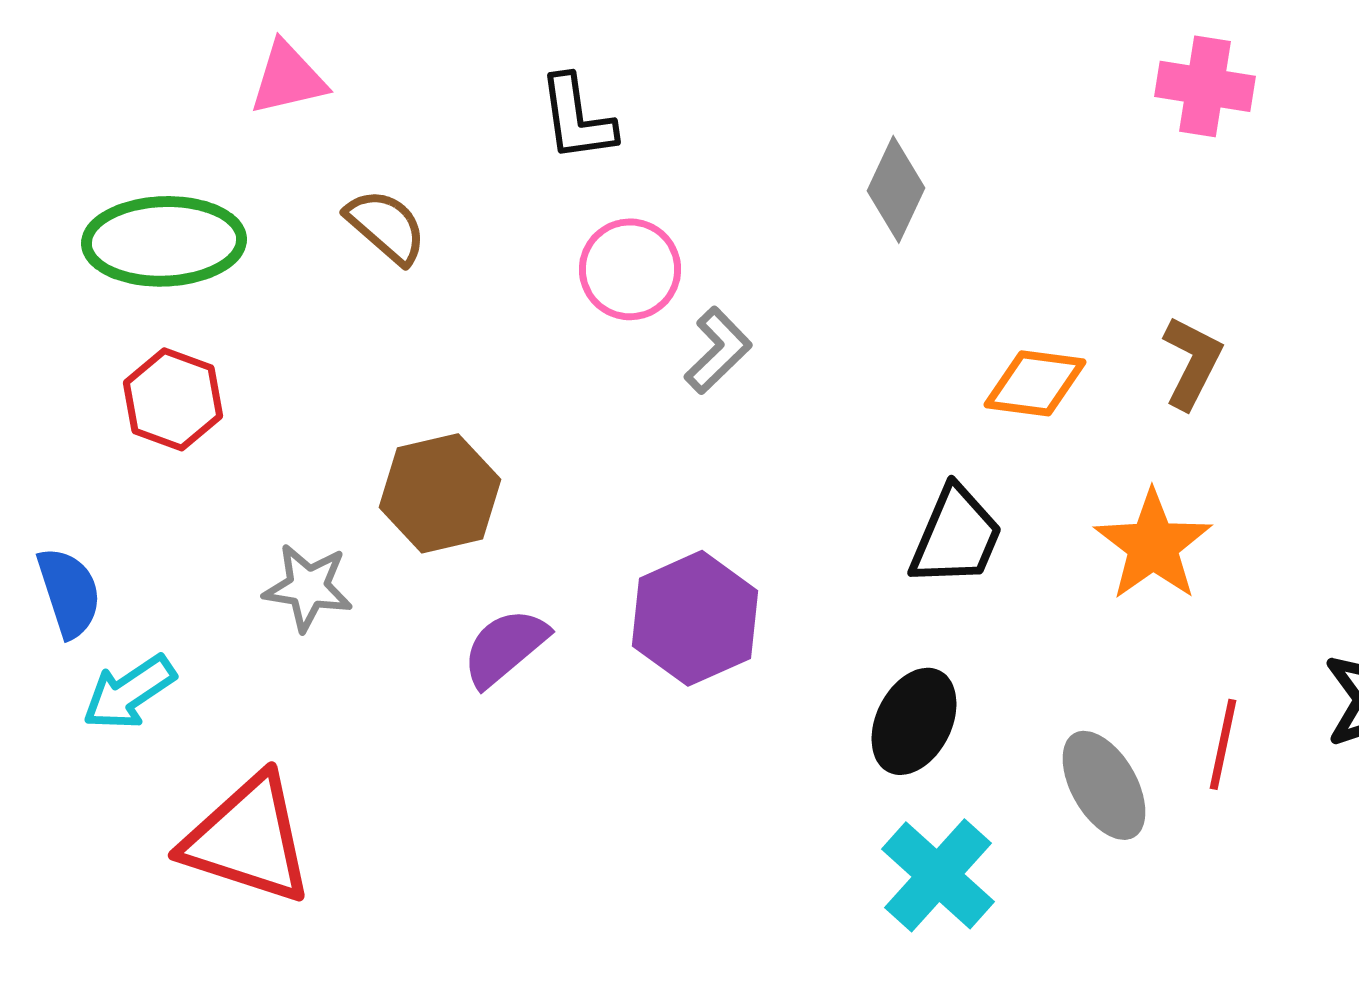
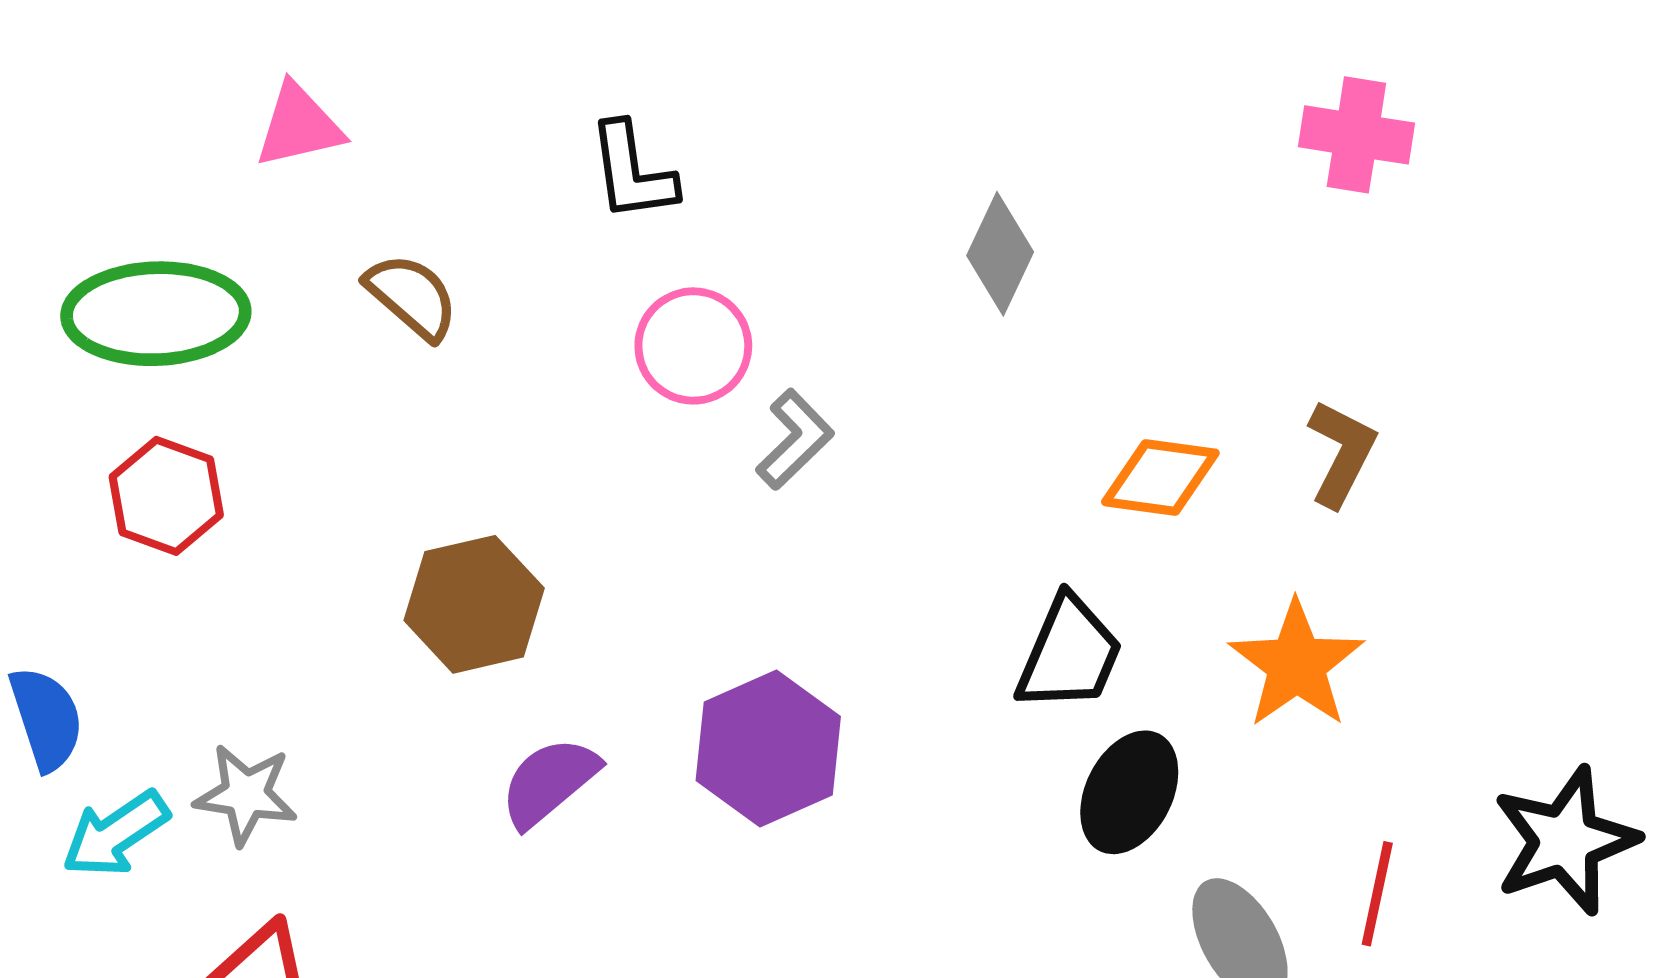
gray star: (308, 587) -> (246, 795), moved
black ellipse: (914, 721) -> (1129, 792), moved

